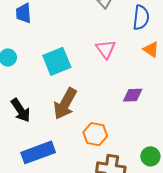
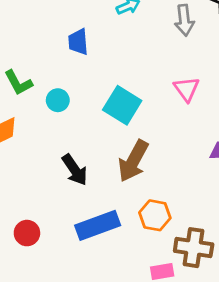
cyan square: (57, 61) -> (122, 105), turned -36
orange hexagon: (95, 134) -> (155, 215), moved

